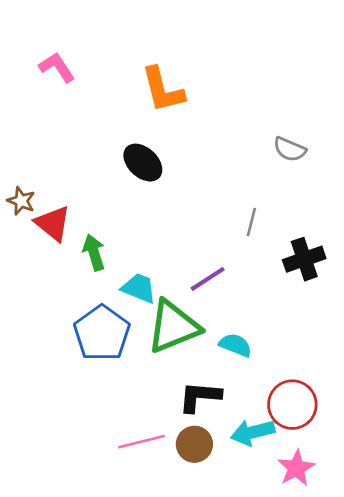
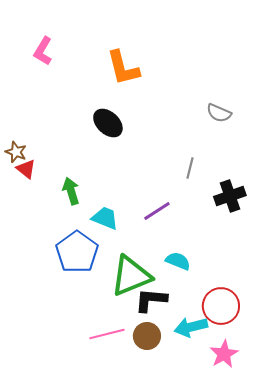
pink L-shape: (57, 67) -> (43, 51), turned -116
red triangle: (53, 223) -> (26, 169), moved, size x0.7
green triangle: (173, 327) -> (131, 276), moved

